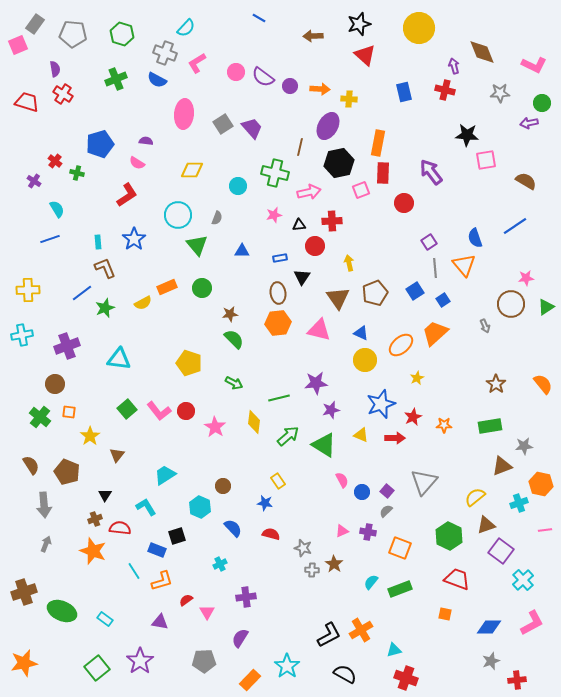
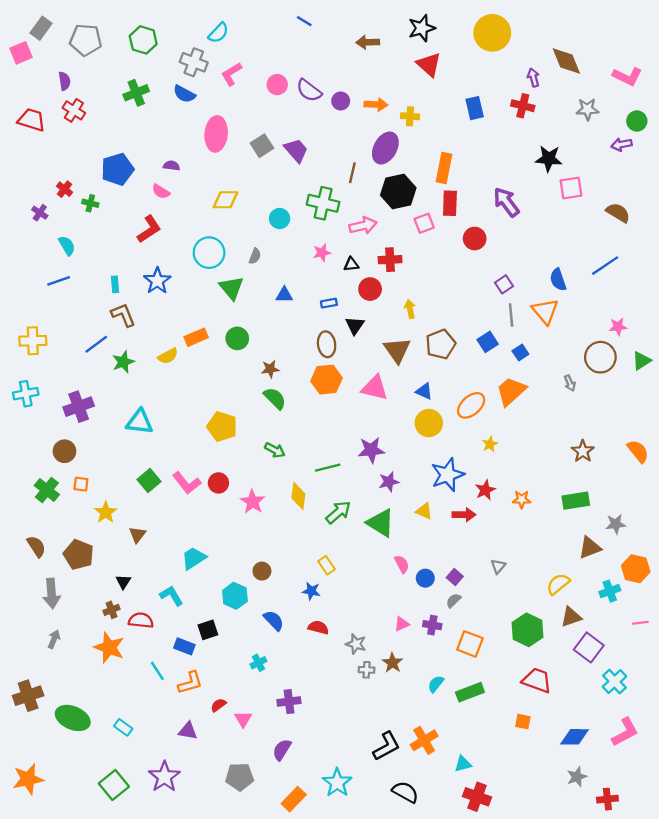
gray triangle: (424, 482) -> (498, 566), size x0.5

